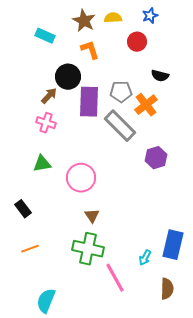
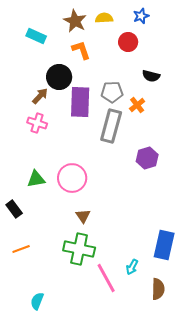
orange cross: (146, 105) -> (137, 105), size x0.7
gray rectangle: (120, 126) -> (111, 126), turned 60
green triangle: (42, 164) -> (36, 179), moved
cyan arrow: (145, 258) -> (132, 267), moved
cyan semicircle: (46, 301) -> (37, 301), size x0.7

